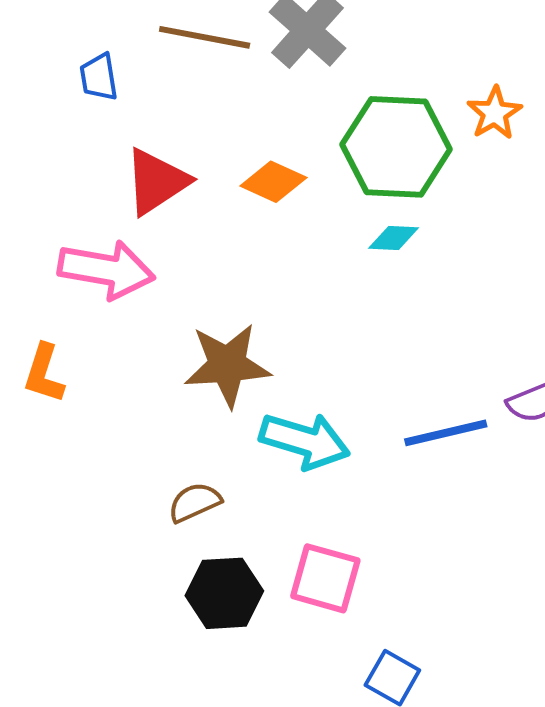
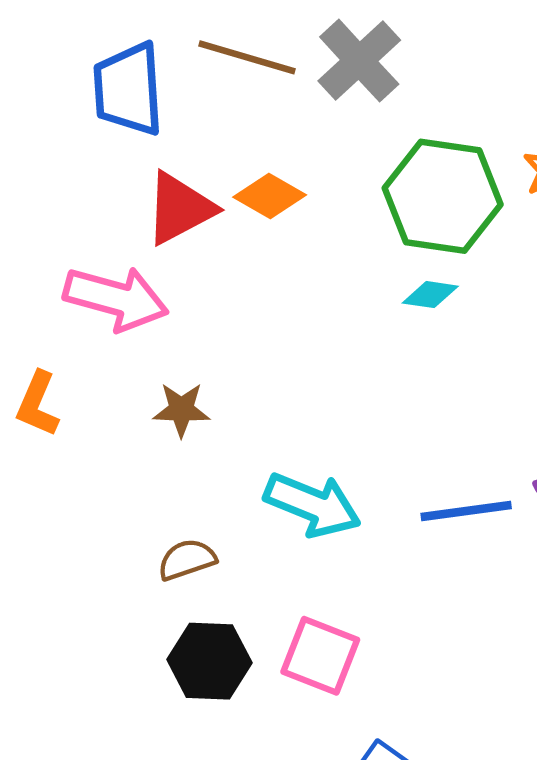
blue trapezoid: (99, 77) -> (128, 89), size x1.8
orange diamond: (273, 182) -> (270, 196), moved
brown star: (227, 365) -> (181, 410), moved, size x0.6

